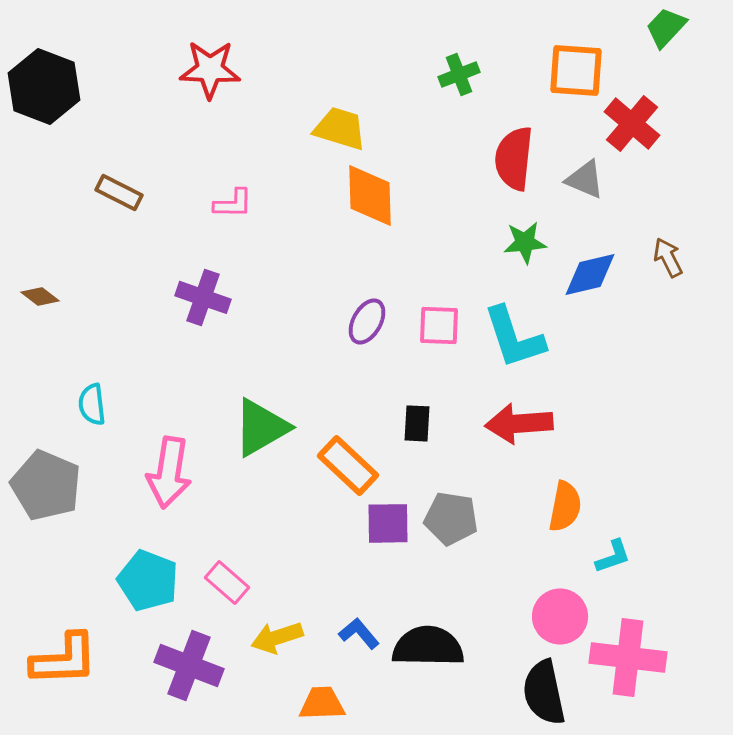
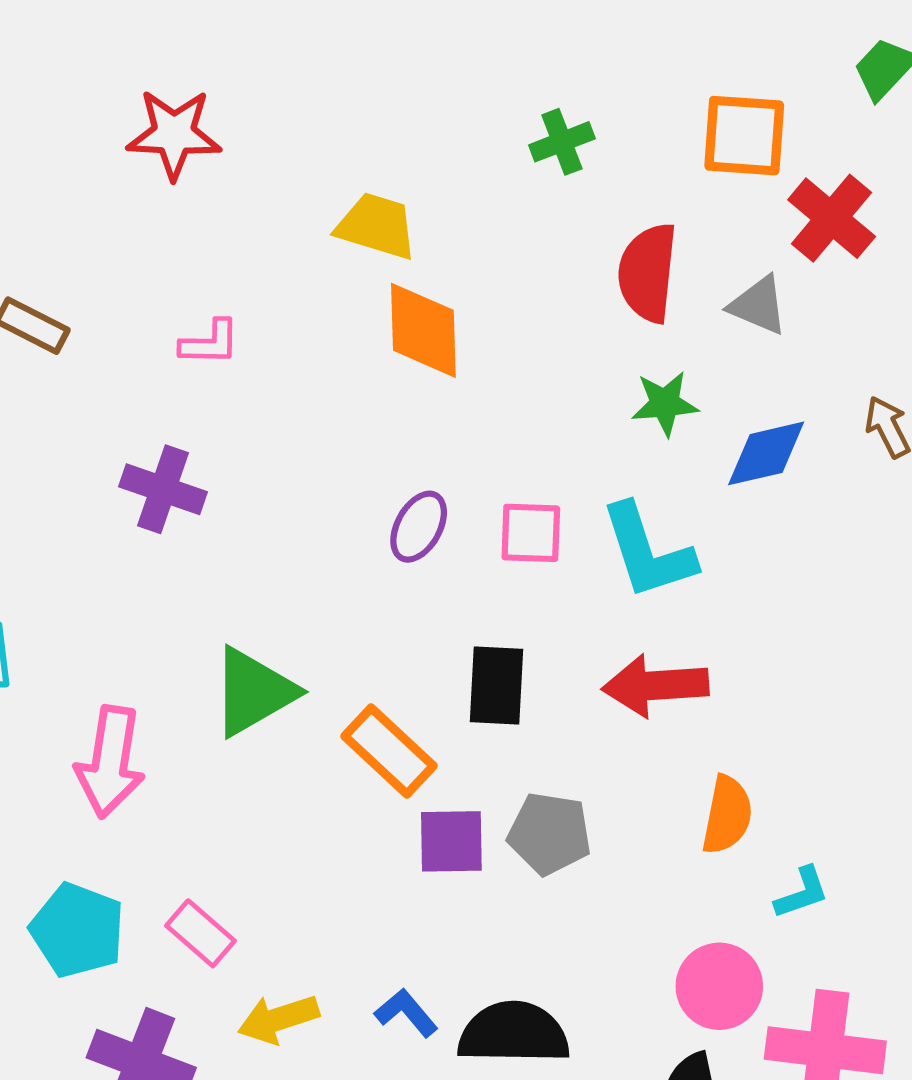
black rectangle: (417, 423) -> (497, 686), size x1.4

